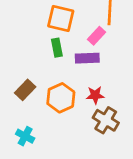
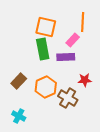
green rectangle: (57, 48) -> (43, 49), size x1.5
red star: (95, 95) -> (85, 80), moved
brown cross: (106, 120) -> (68, 98), moved

